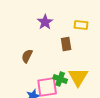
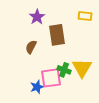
purple star: (45, 22) -> (37, 17), moved
brown rectangle: (66, 44) -> (57, 35), moved, size x1.5

